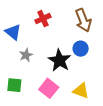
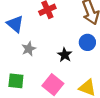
black star: (59, 60) -> (65, 55), size x0.6

